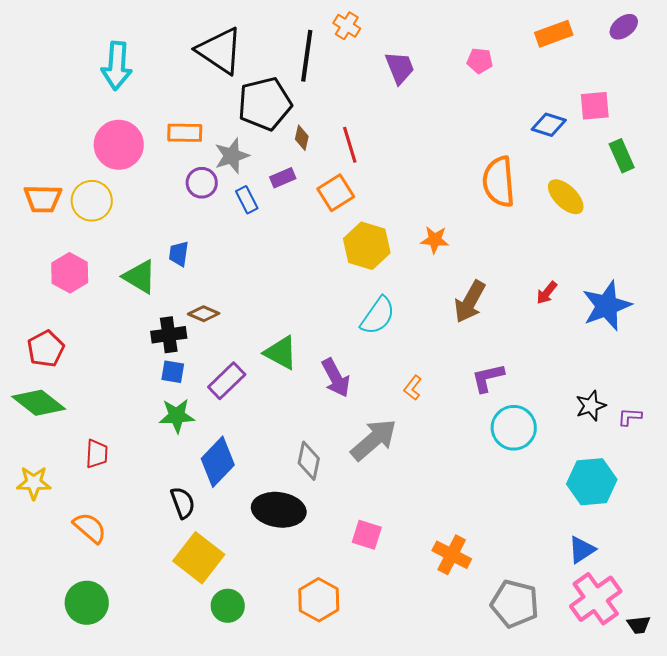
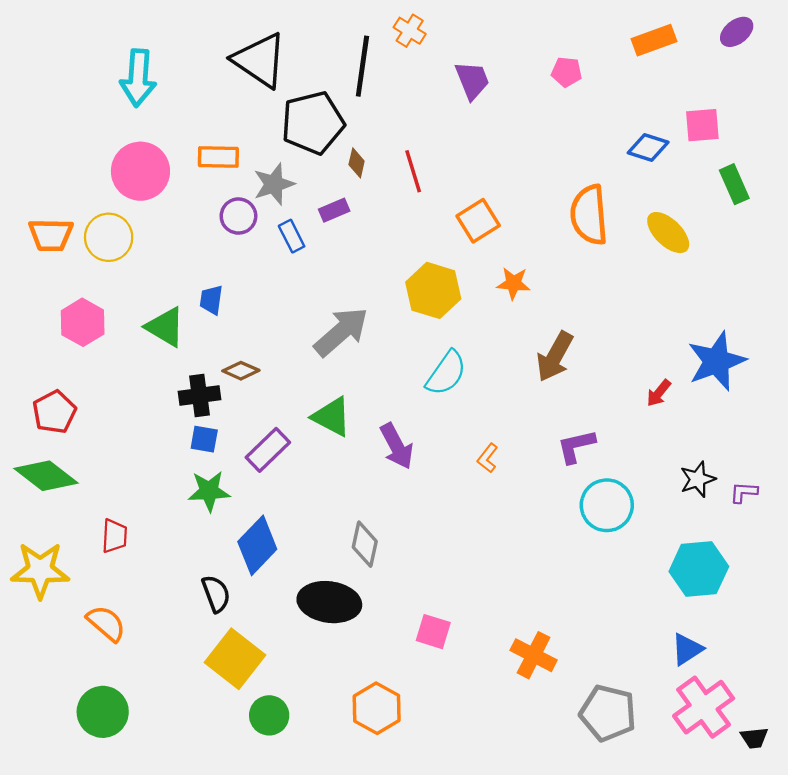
orange square: (336, 193) -> (478, 221), moved
red arrow: (547, 293) -> (659, 393), moved
gray arrow: (374, 440) -> (341, 332), moved
yellow star: (34, 483) -> (40, 570), size x1.4

